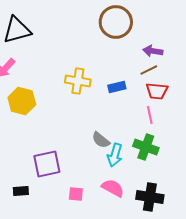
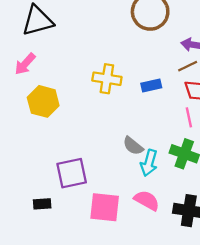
pink square: (76, 194) -> (105, 207), size x1.8

